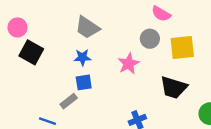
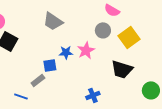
yellow square: (182, 47) -> (129, 37), turned -30
blue star: (82, 57) -> (66, 52), moved

